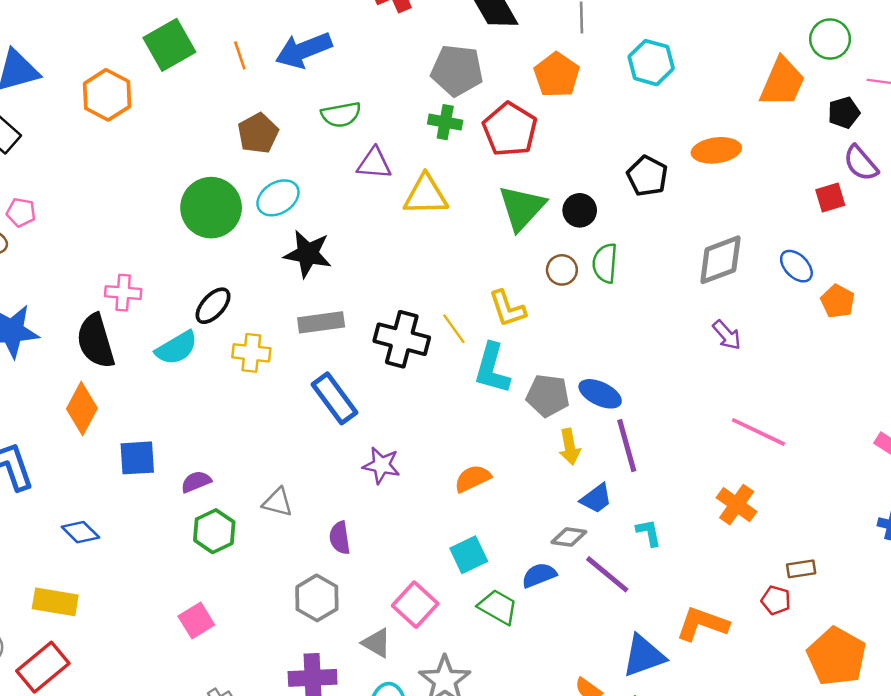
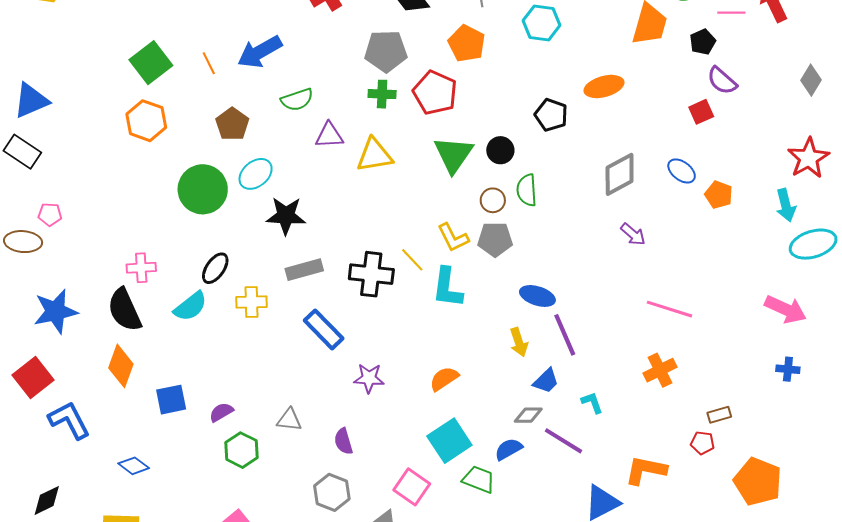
orange hexagon: (107, 95) -> (146, 121), moved
gray pentagon: (548, 396) -> (495, 239), moved
orange cross: (737, 505) -> (660, 370), turned 36
cyan square: (469, 555) -> (449, 441), size x1.4

